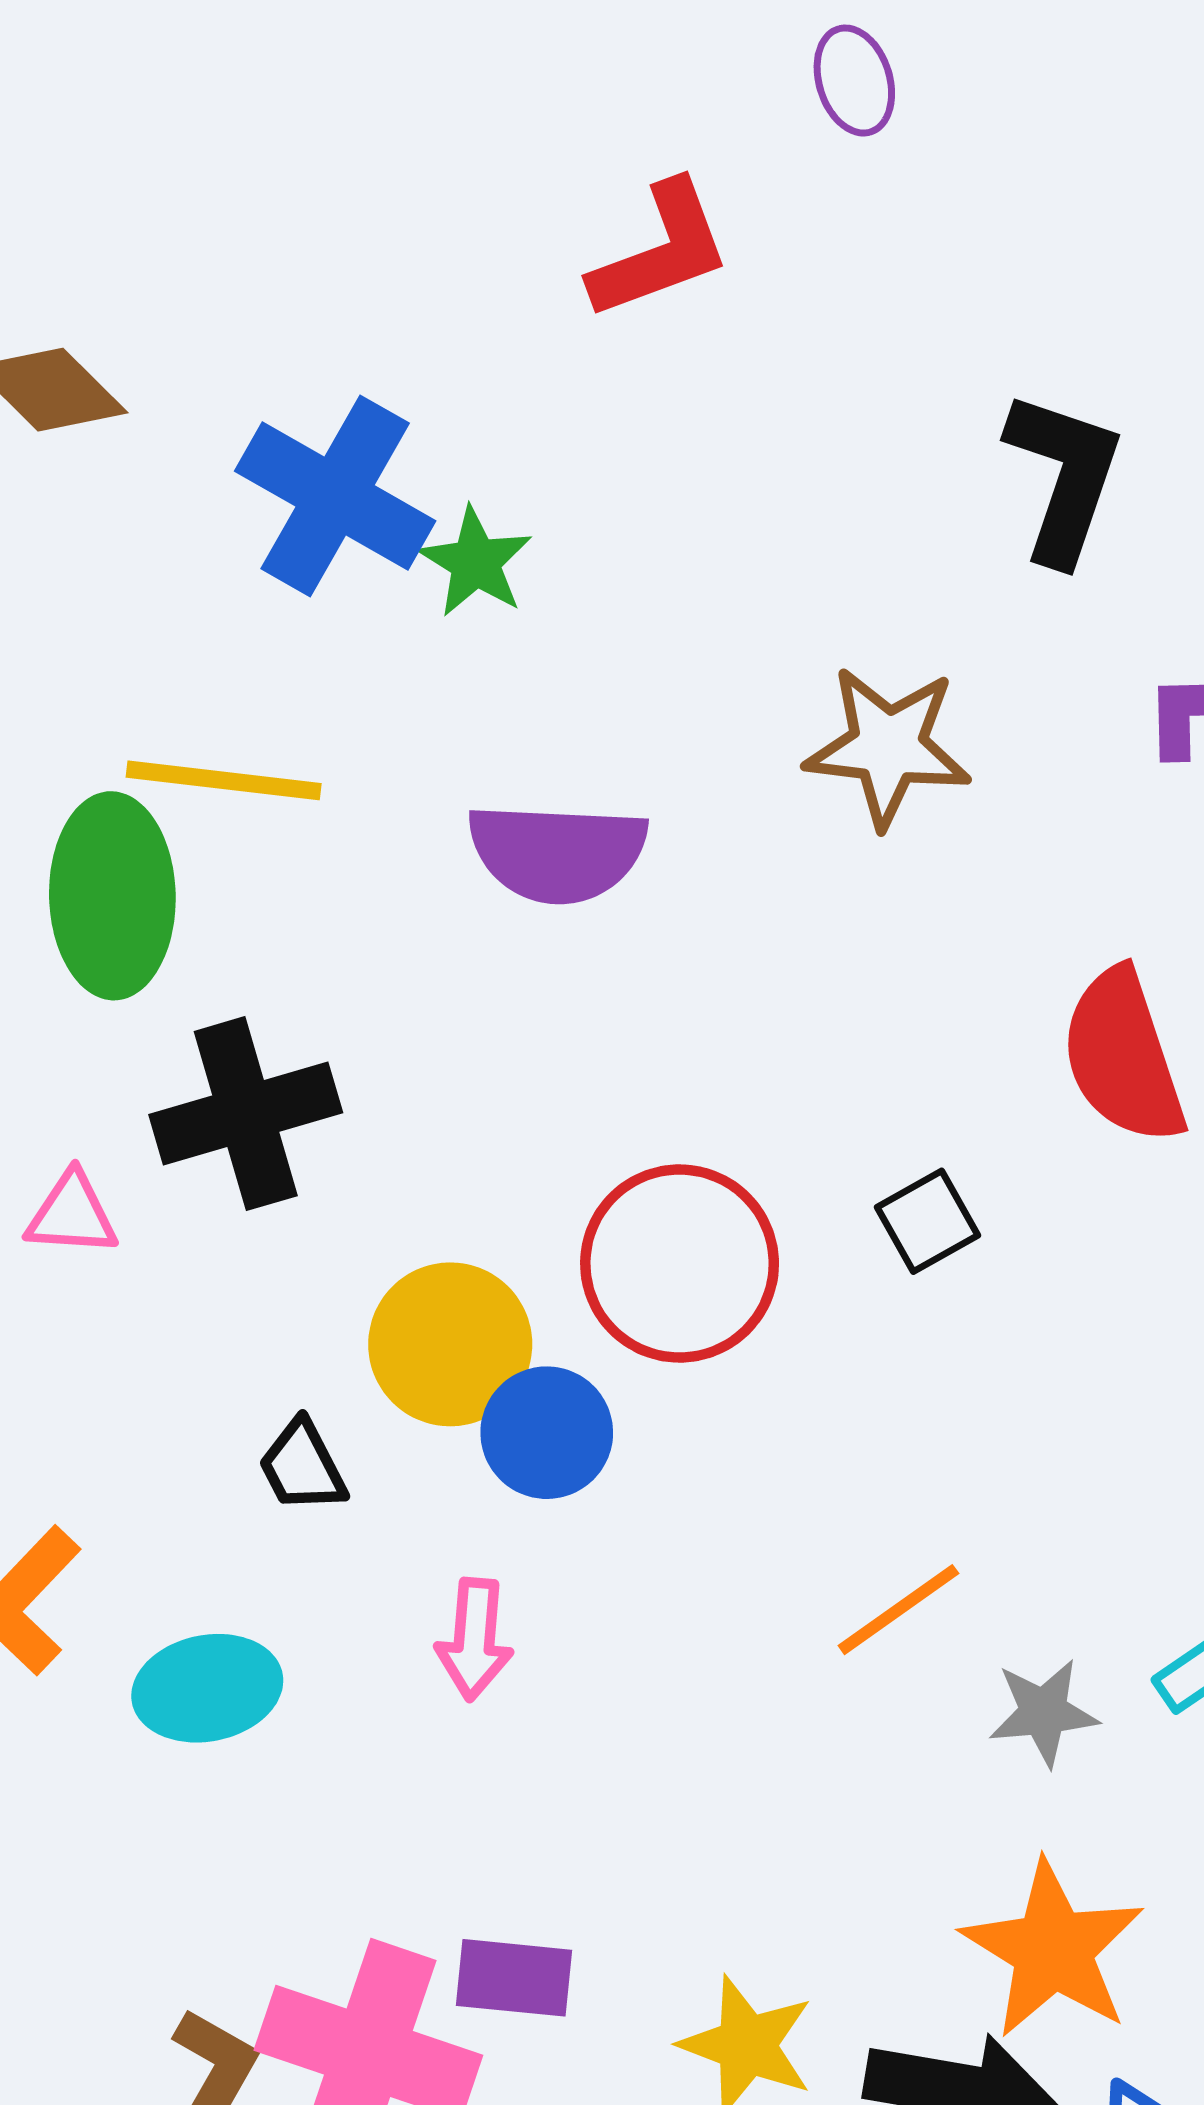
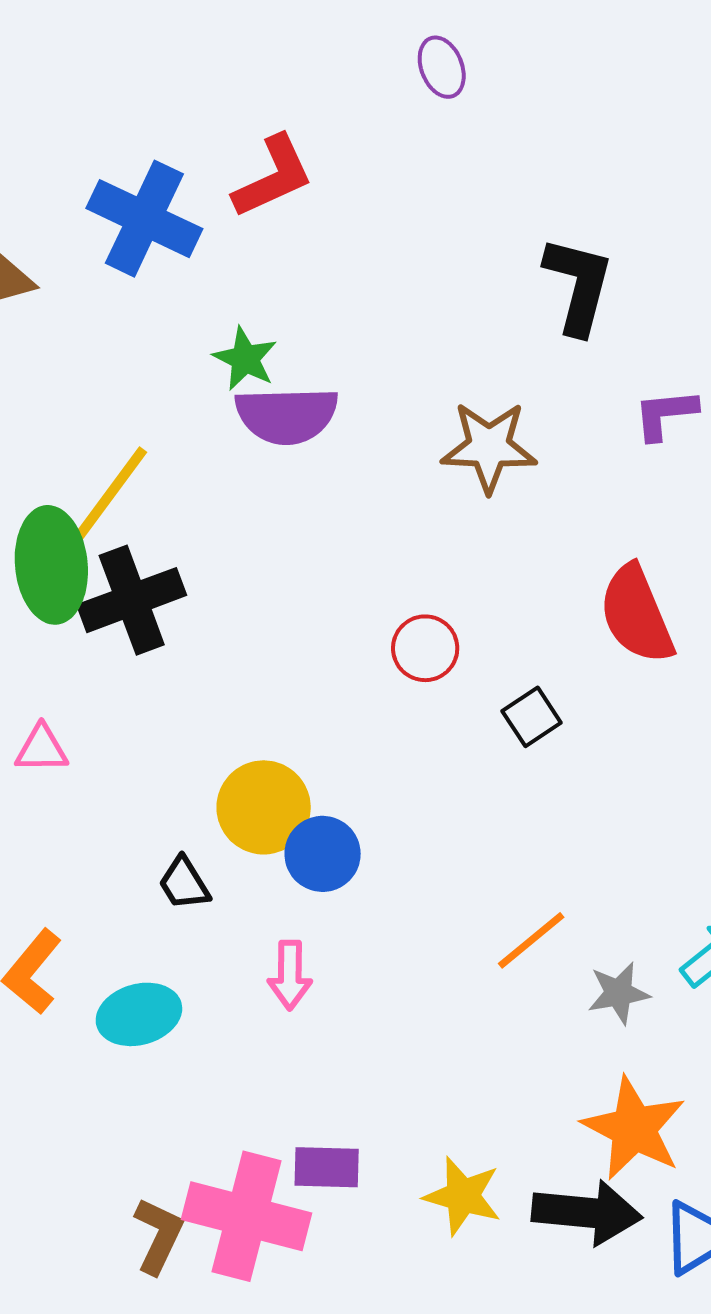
red L-shape: (661, 251) -> (273, 177), moved
blue cross: (335, 496) -> (144, 219), moved
yellow line: (224, 780) -> (110, 494), turned -56
purple semicircle: (557, 852) -> (287, 415), moved
black cross: (246, 1114) -> (132, 600), moved
red circle: (680, 1264) -> (425, 648), moved, size x0.6

